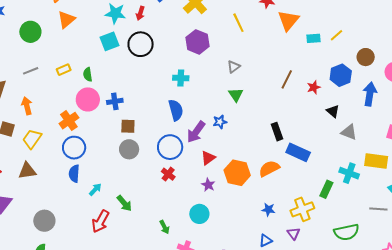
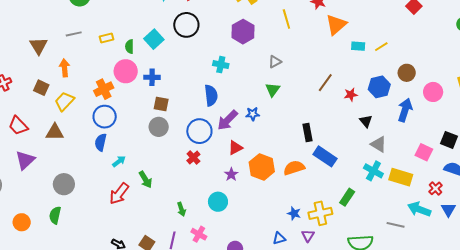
cyan square: (109, 41) -> (154, 39), moved, turned -30
cyan cross: (349, 173) -> (373, 171), moved
blue star: (268, 210) -> (294, 213), moved

